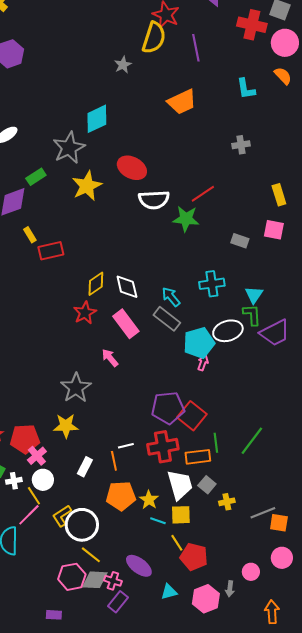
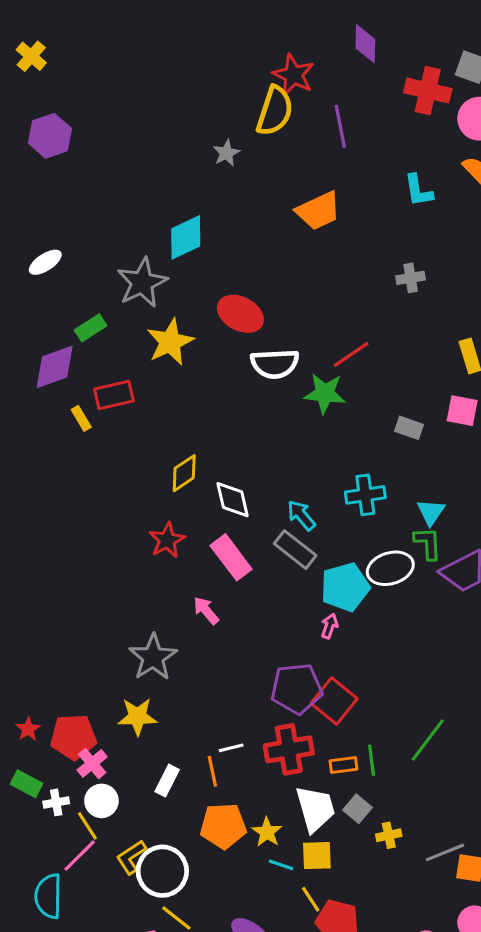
red rectangle: (51, 251) -> (114, 395), moved
yellow diamond: (96, 284) -> (184, 473), moved
pink arrow: (203, 363) -> (329, 626), moved
green line: (216, 443) -> (372, 760), moved
orange rectangle: (198, 457) -> (343, 765), size x0.7

